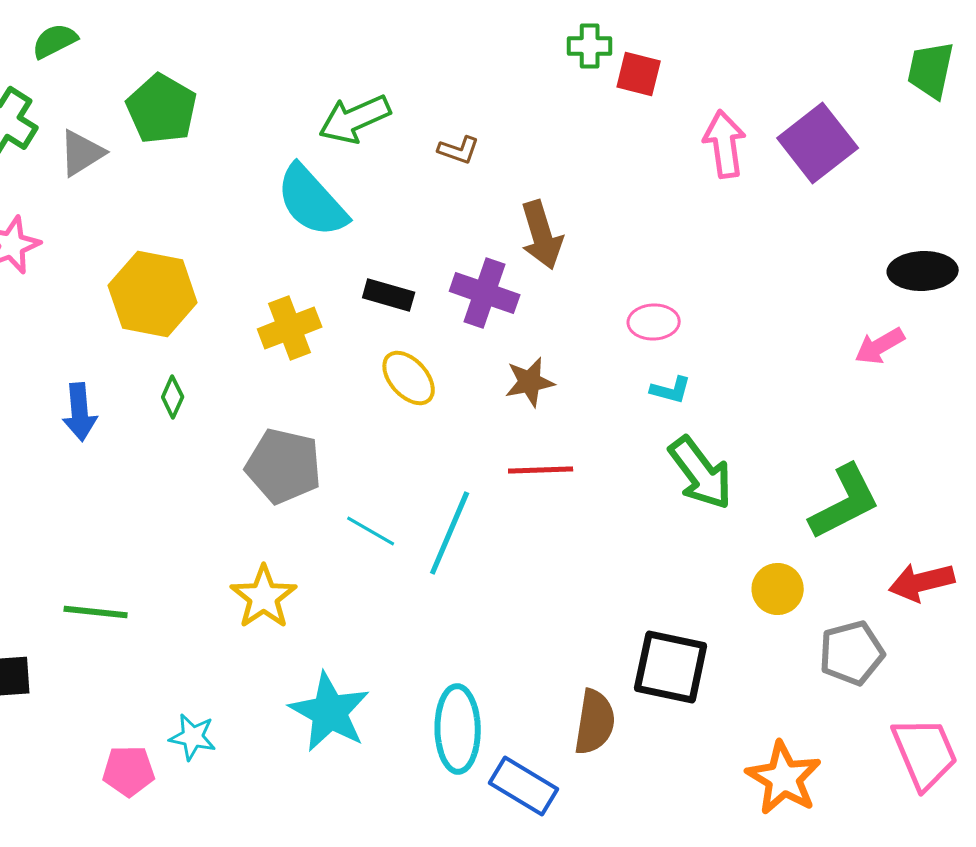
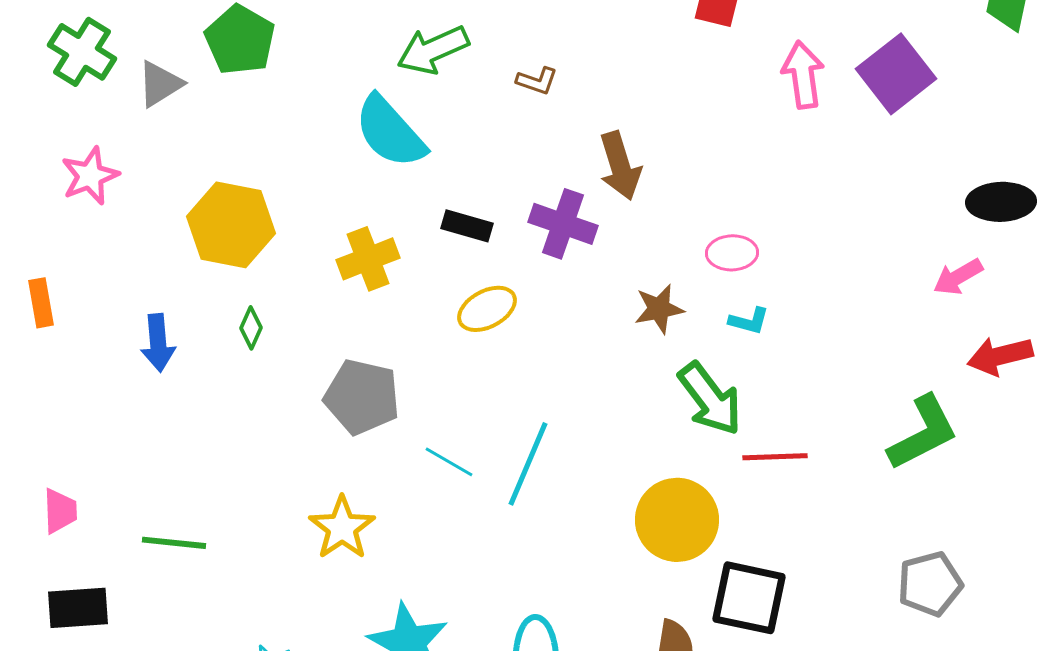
yellow ellipse: (409, 378) -> (487, 309), turned -76
brown star: (530, 382) -> (659, 309), moved
red line: (541, 470) -> (775, 457), moved
green arrow: (701, 473) -> (710, 399), moved
red arrow: (922, 582) -> (1000, 356), moved
yellow circle: (778, 589) -> (677, 520), moved, size x1.6

